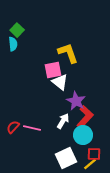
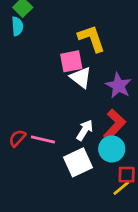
purple star: (76, 101) -> (118, 86), moved
white square: (66, 158) -> (78, 162), moved

